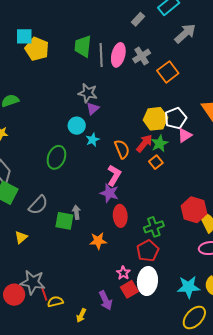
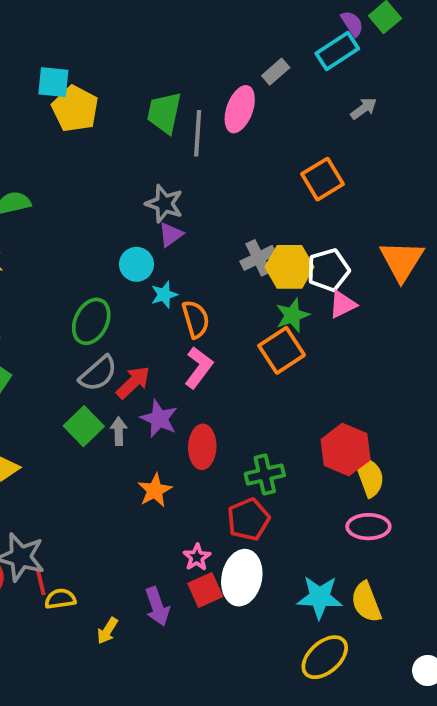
gray arrow: (185, 33) -> (364, 109), size x0.6
pink ellipse: (118, 55) -> (240, 109), moved
gray cross: (142, 56) -> (258, 258), moved
red arrow: (144, 143) -> (133, 382), moved
orange semicircle: (122, 149) -> (196, 319), moved
orange square: (156, 162) -> (282, 350), size x1.6
purple star: (109, 193) -> (159, 419), moved
gray semicircle: (38, 205) -> (98, 373), moved
green square: (64, 221) -> (84, 426), moved, turned 30
orange star: (98, 241) -> (155, 490), turned -30

